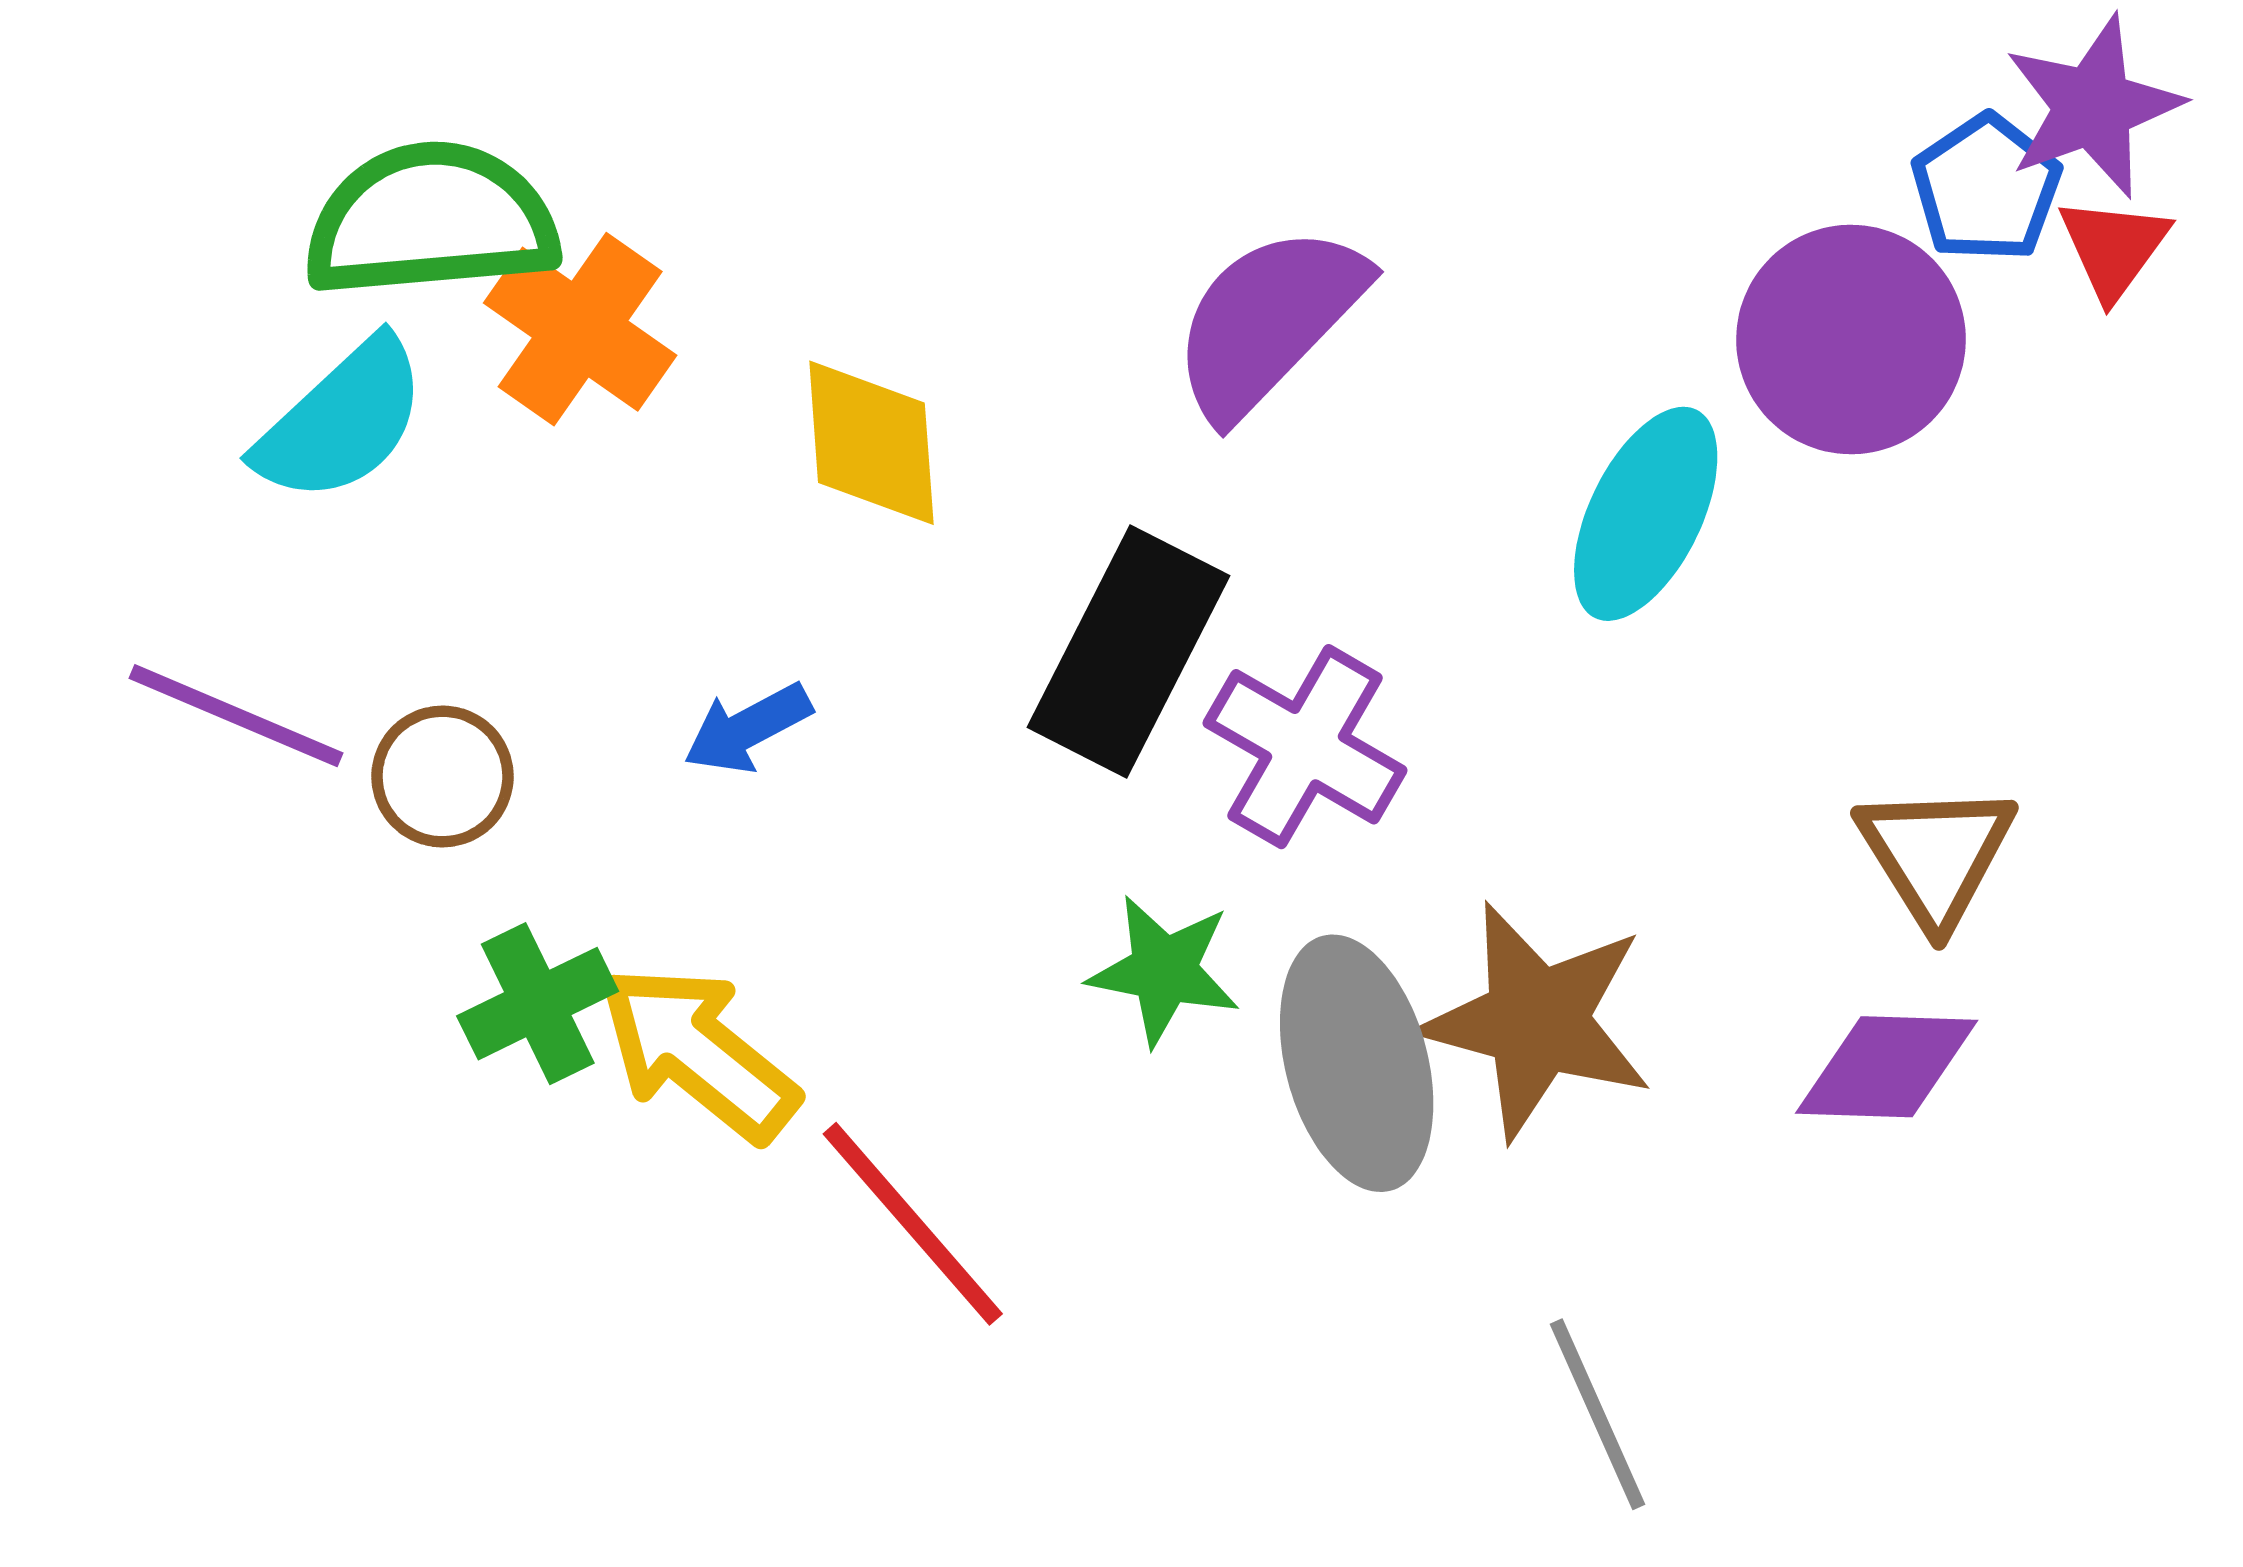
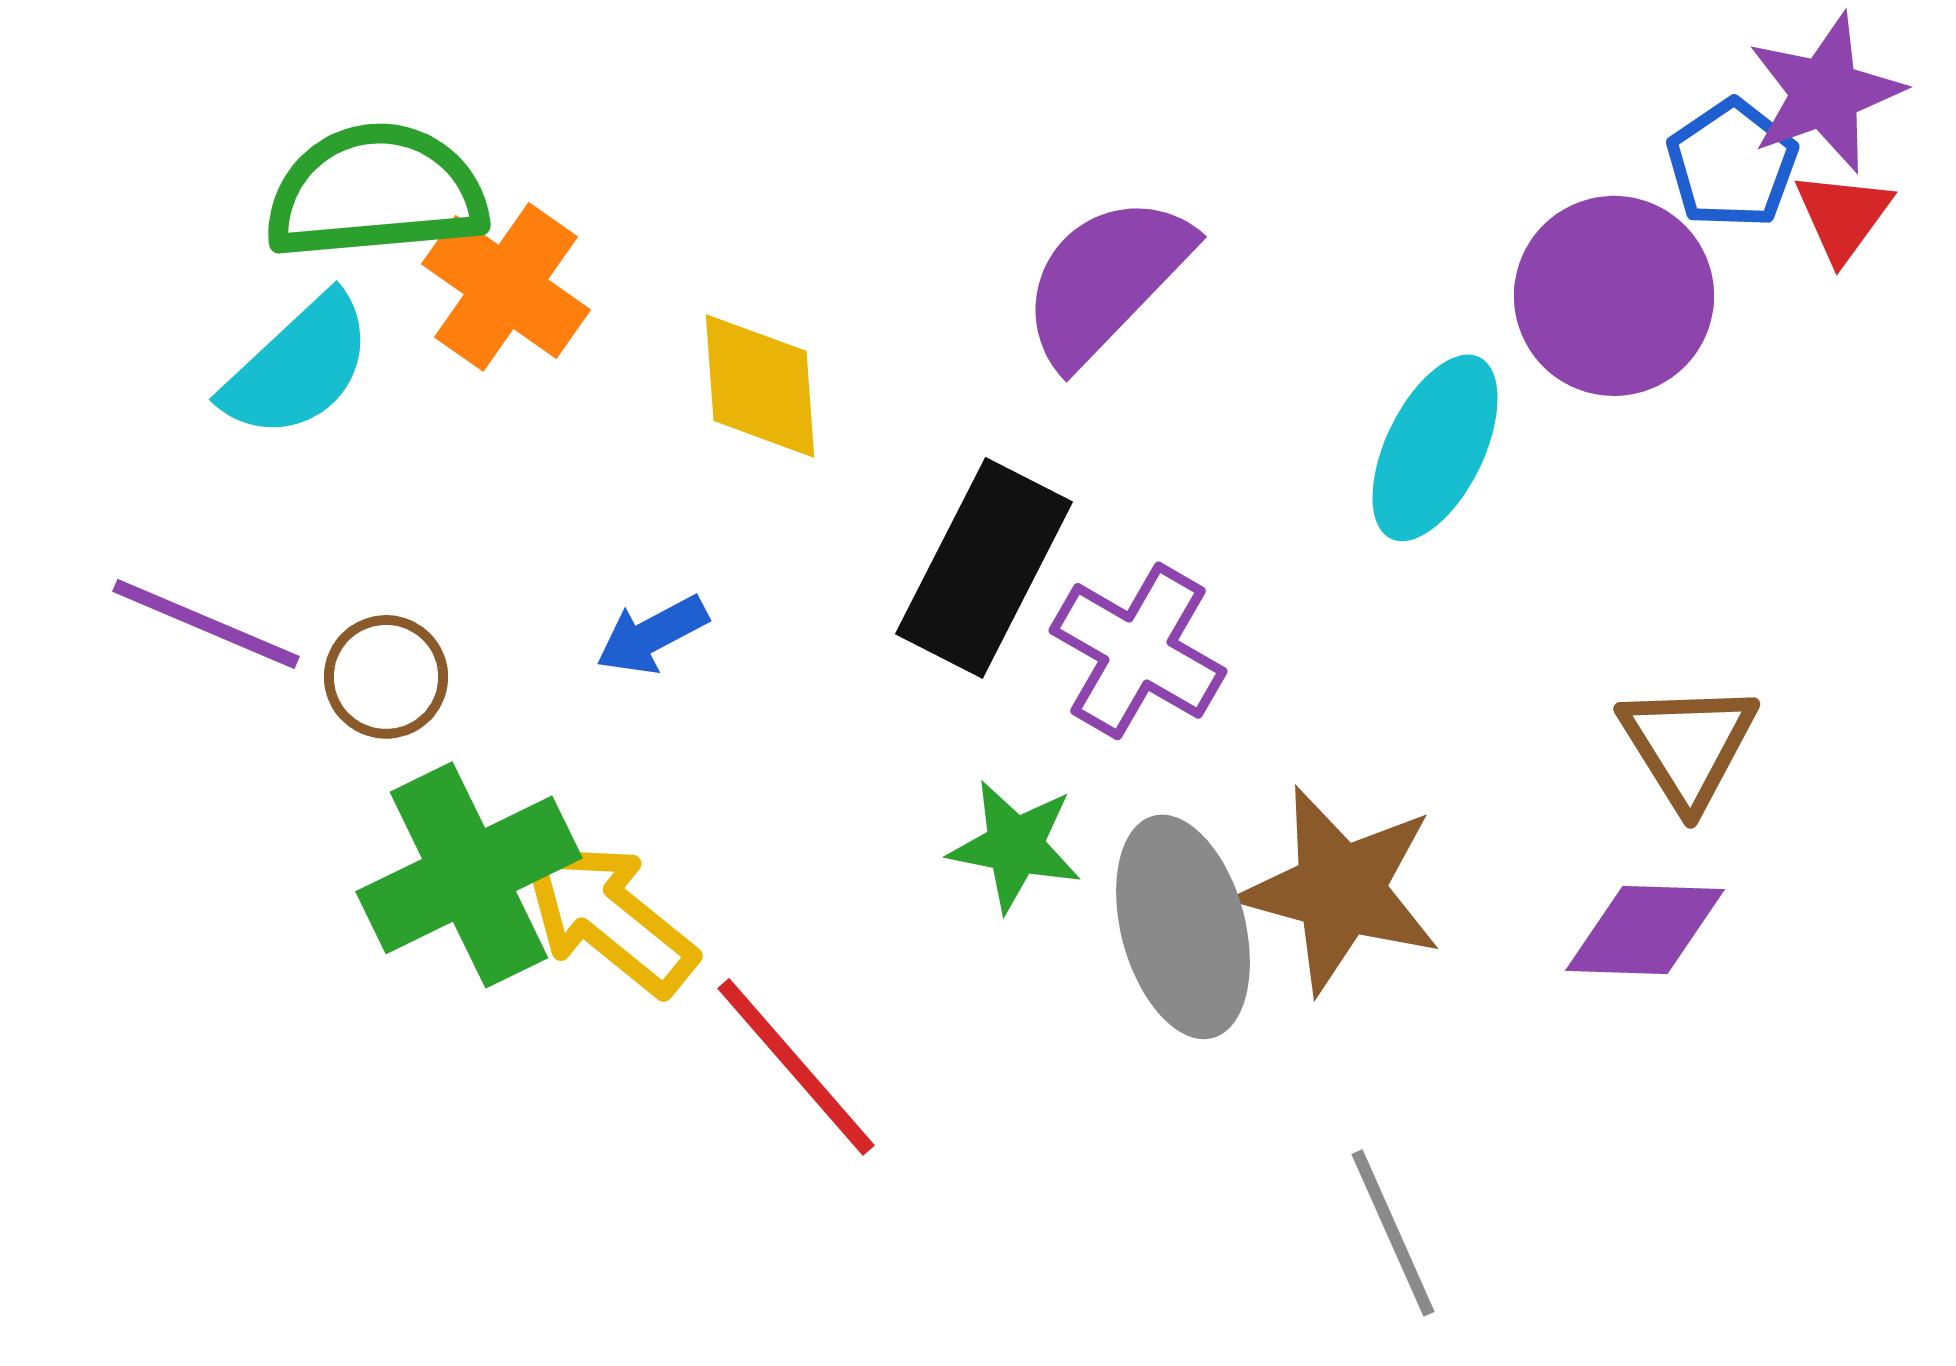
green cross: (538, 1004) -> (469, 875), size x1.6

